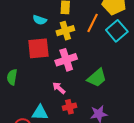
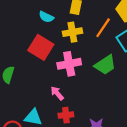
red square: (38, 48) -> (41, 47), turned 30
green trapezoid: (97, 78) -> (105, 65), moved

